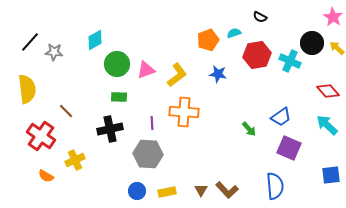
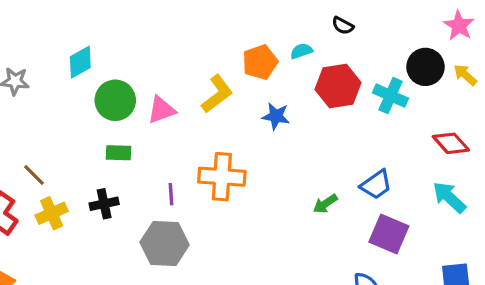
yellow L-shape: (177, 75) -> (217, 94), moved
black cross: (110, 129) -> (104, 204), size x0.7
green arrow: (249, 129) -> (325, 204), turned 98
yellow cross: (75, 160) -> (52, 213), moved

